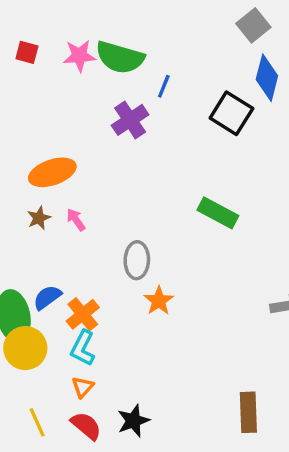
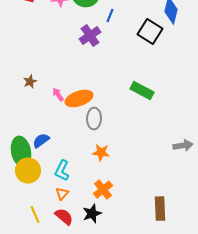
orange ellipse: (52, 172) -> (79, 99), moved
brown star: (39, 218) -> (30, 82), moved
orange star: (159, 301) -> (101, 153), moved, turned -30
orange cross: (83, 314) -> (103, 190), moved

